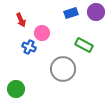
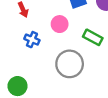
pink circle: (42, 33) -> (60, 24), moved

